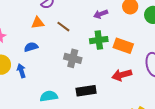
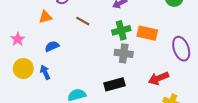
orange triangle: (38, 23) -> (45, 17), moved
gray cross: (73, 58) -> (124, 53), moved
red arrow: (122, 75) -> (159, 78), moved

